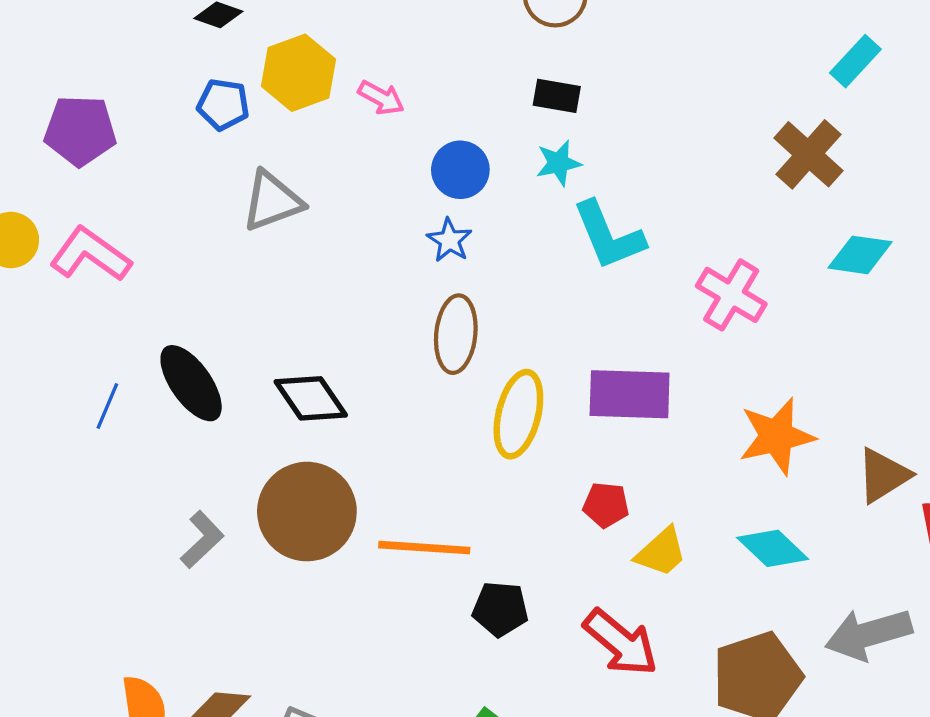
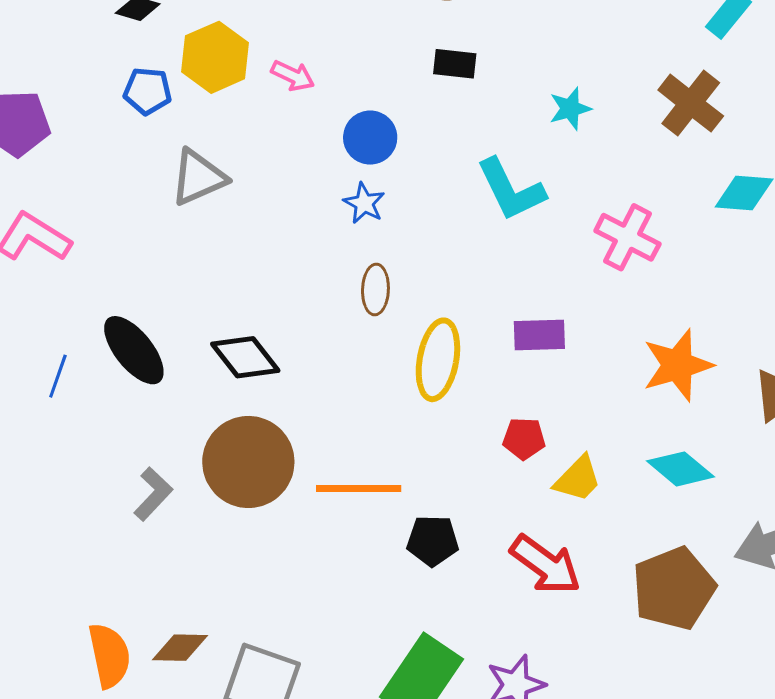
cyan star: (559, 163) -> (570, 109), moved
brown ellipse: (456, 334) -> (375, 290), size x0.7
purple rectangle: (630, 394) -> (539, 335), size x0.7

